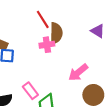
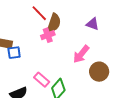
purple triangle: (98, 31) -> (93, 24), moved
brown semicircle: (56, 33) -> (54, 23), turned 30

